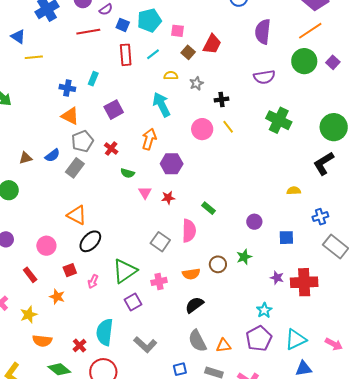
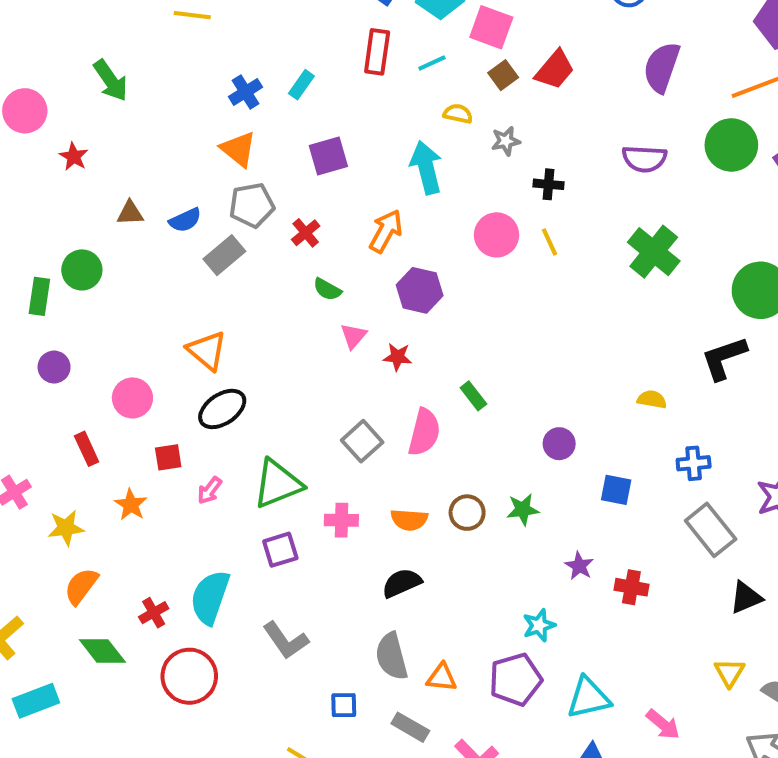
pink square: (177, 31) -> (491, 27), size x1.5
blue cross: (67, 88) -> (246, 92), turned 35
red cross: (304, 282) -> (631, 587), size x0.6
orange semicircle: (42, 341) -> (81, 586), turned 108

